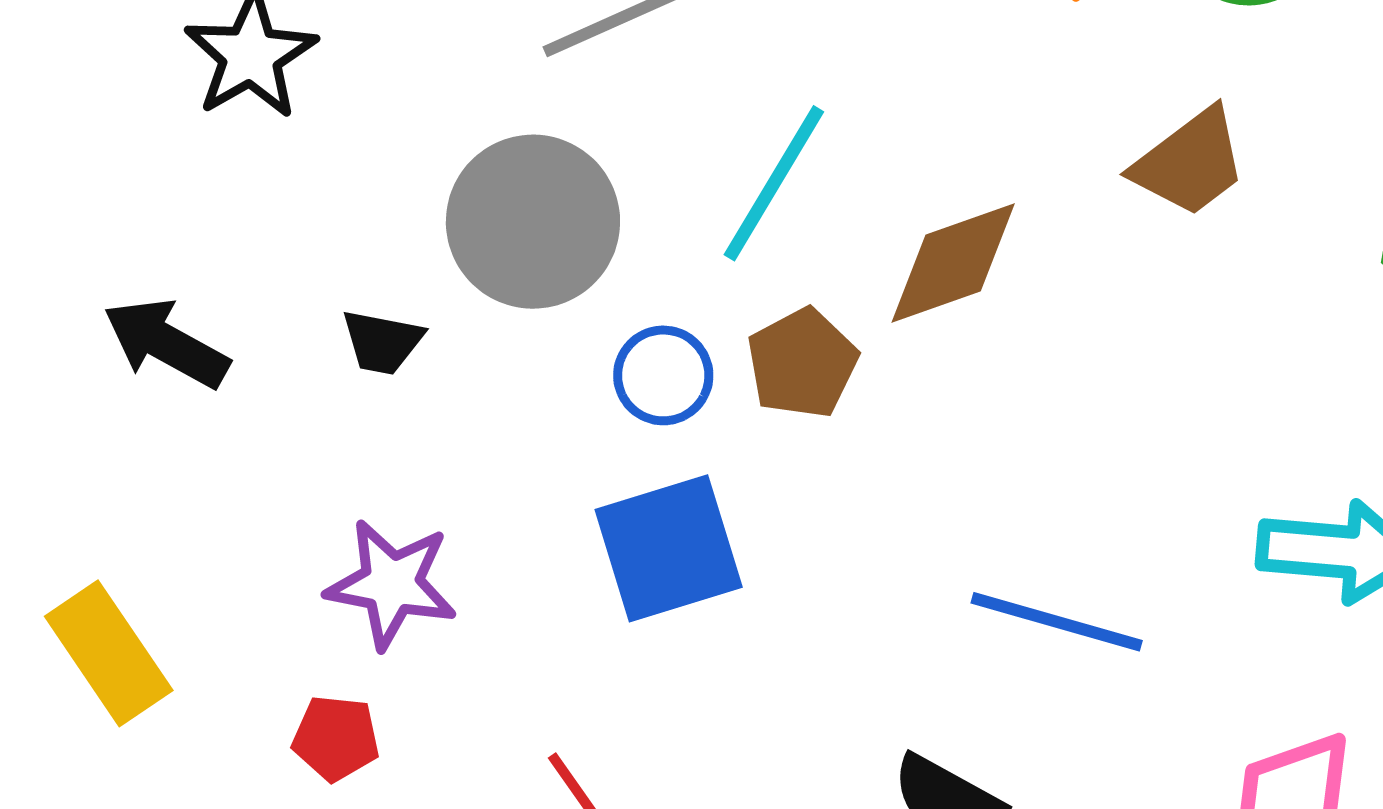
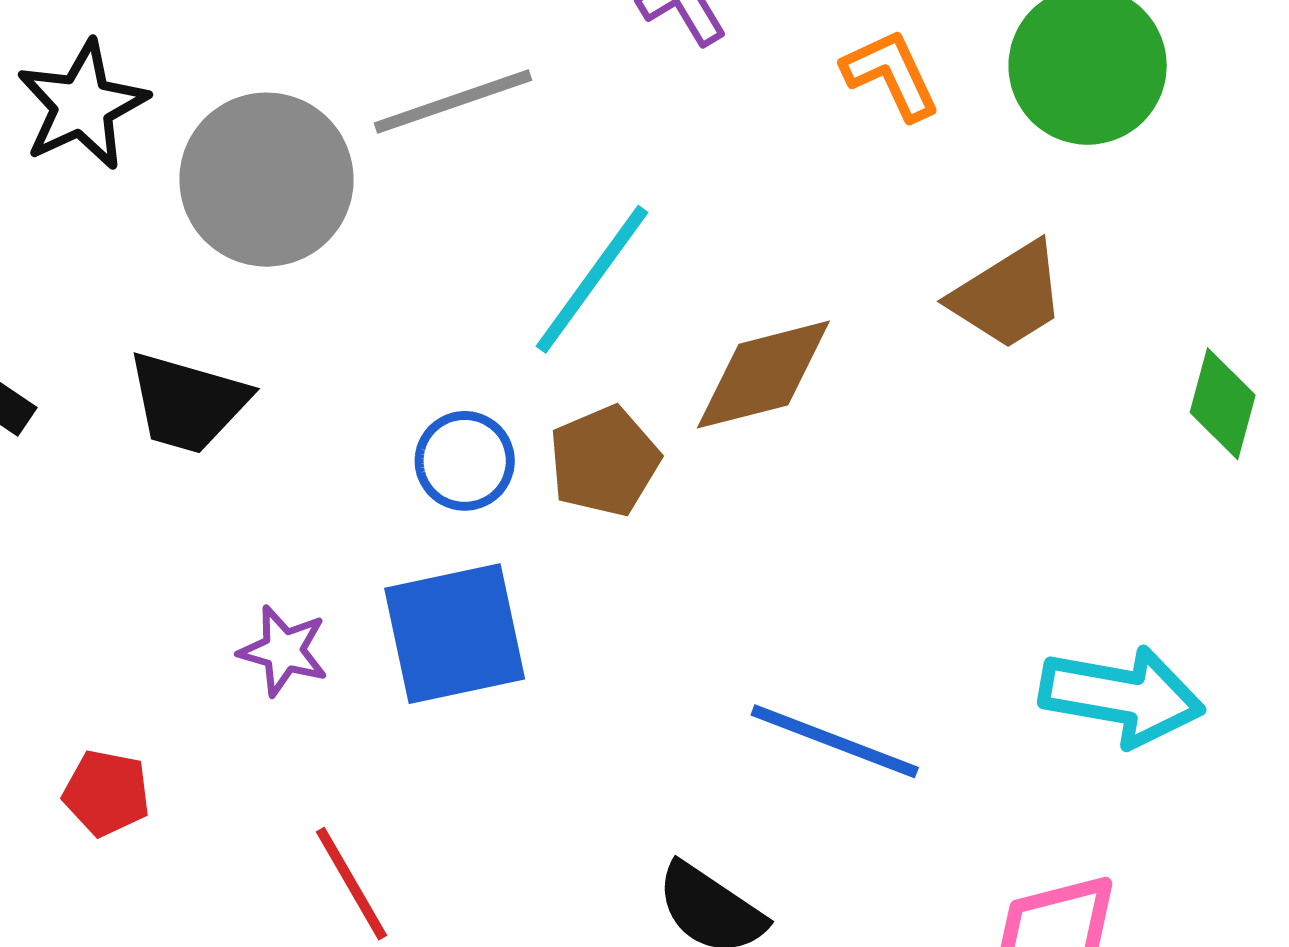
gray circle: (533, 222) -> (266, 180), moved
black trapezoid: (382, 342) -> (188, 403), size x1.5
purple star: (392, 584) -> (283, 651), moved, size x0.7

